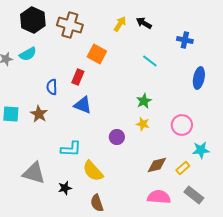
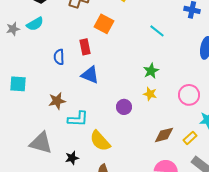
red rectangle: (78, 77) -> (85, 47), turned -35
brown star: (39, 114) -> (57, 101), moved, turned 30

